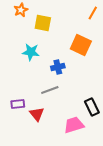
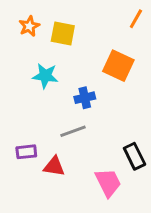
orange star: (21, 10) -> (29, 26), moved
red triangle: (37, 114) -> (54, 166), turned -42
pink trapezoid: (74, 125) -> (108, 182), turned 80

